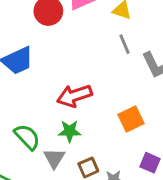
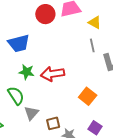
orange square: (131, 119) -> (88, 96), turned -36
green star: (70, 131) -> (27, 72), moved

